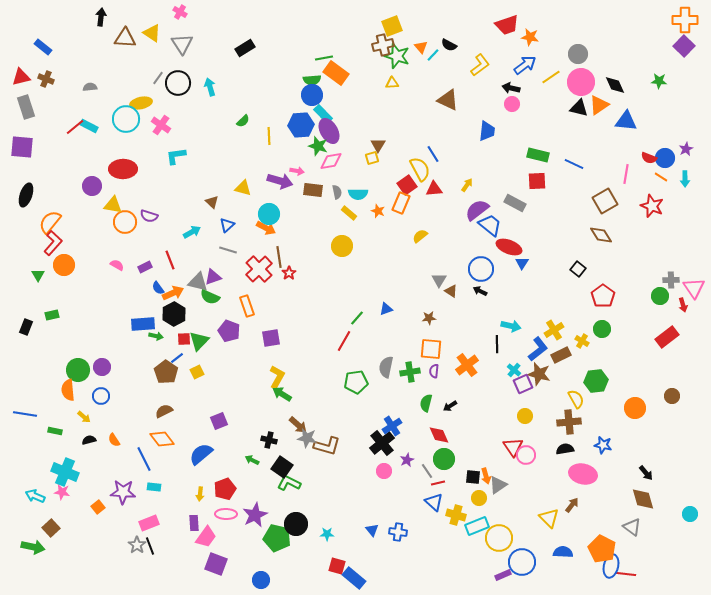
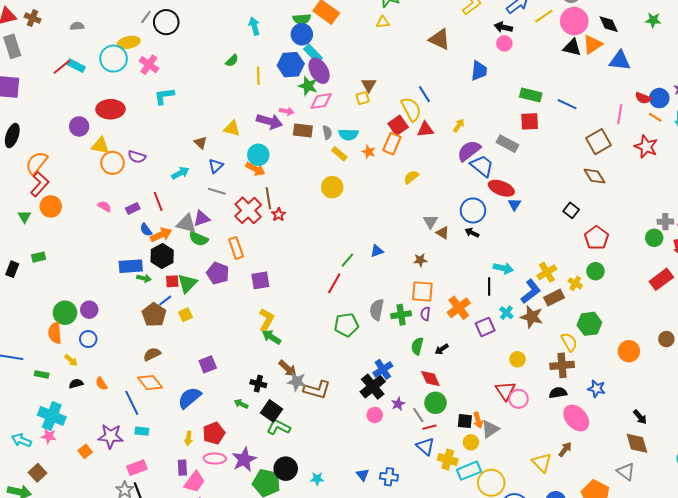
cyan arrow: (210, 87) -> (254, 26), moved
purple square: (523, 384) -> (485, 327), moved
pink ellipse: (583, 474) -> (576, 418), turned 36

